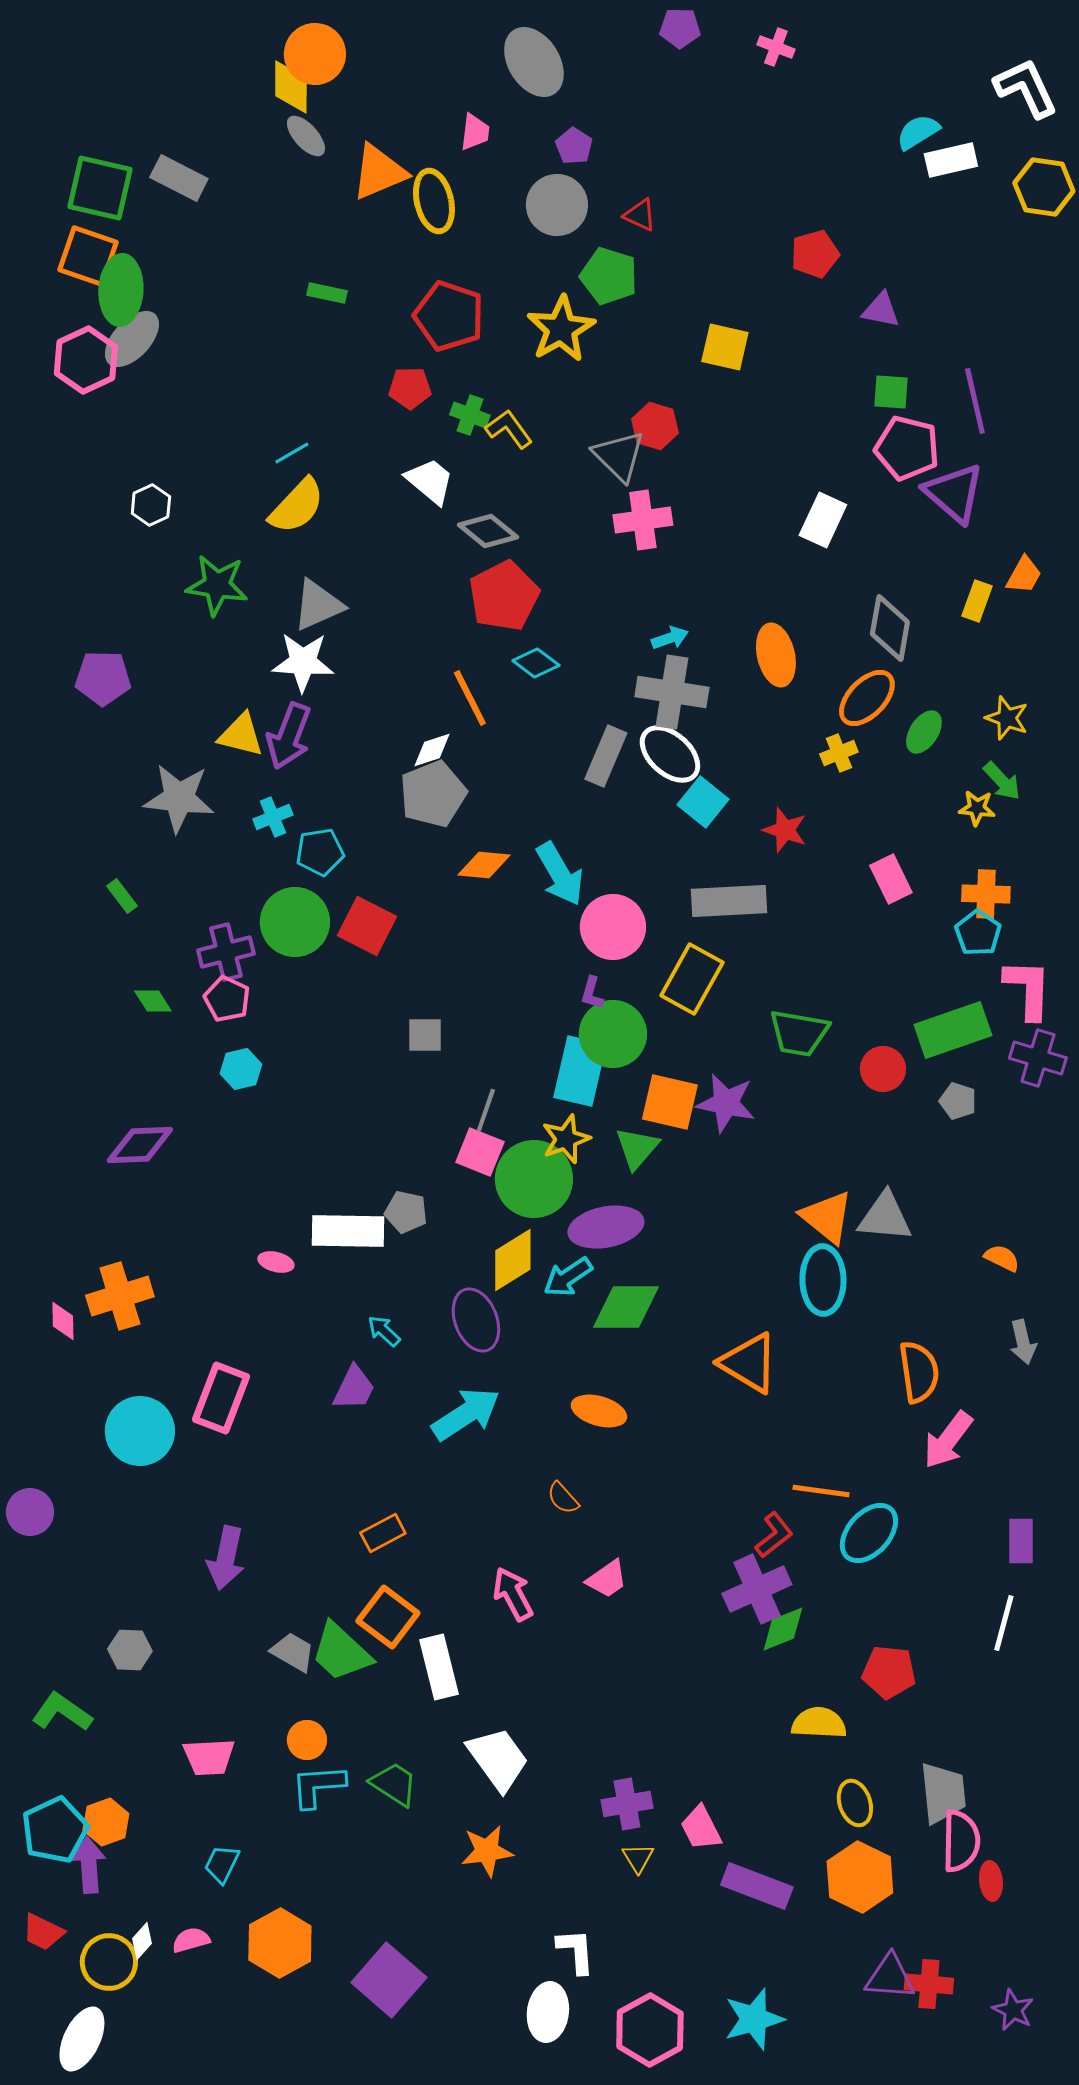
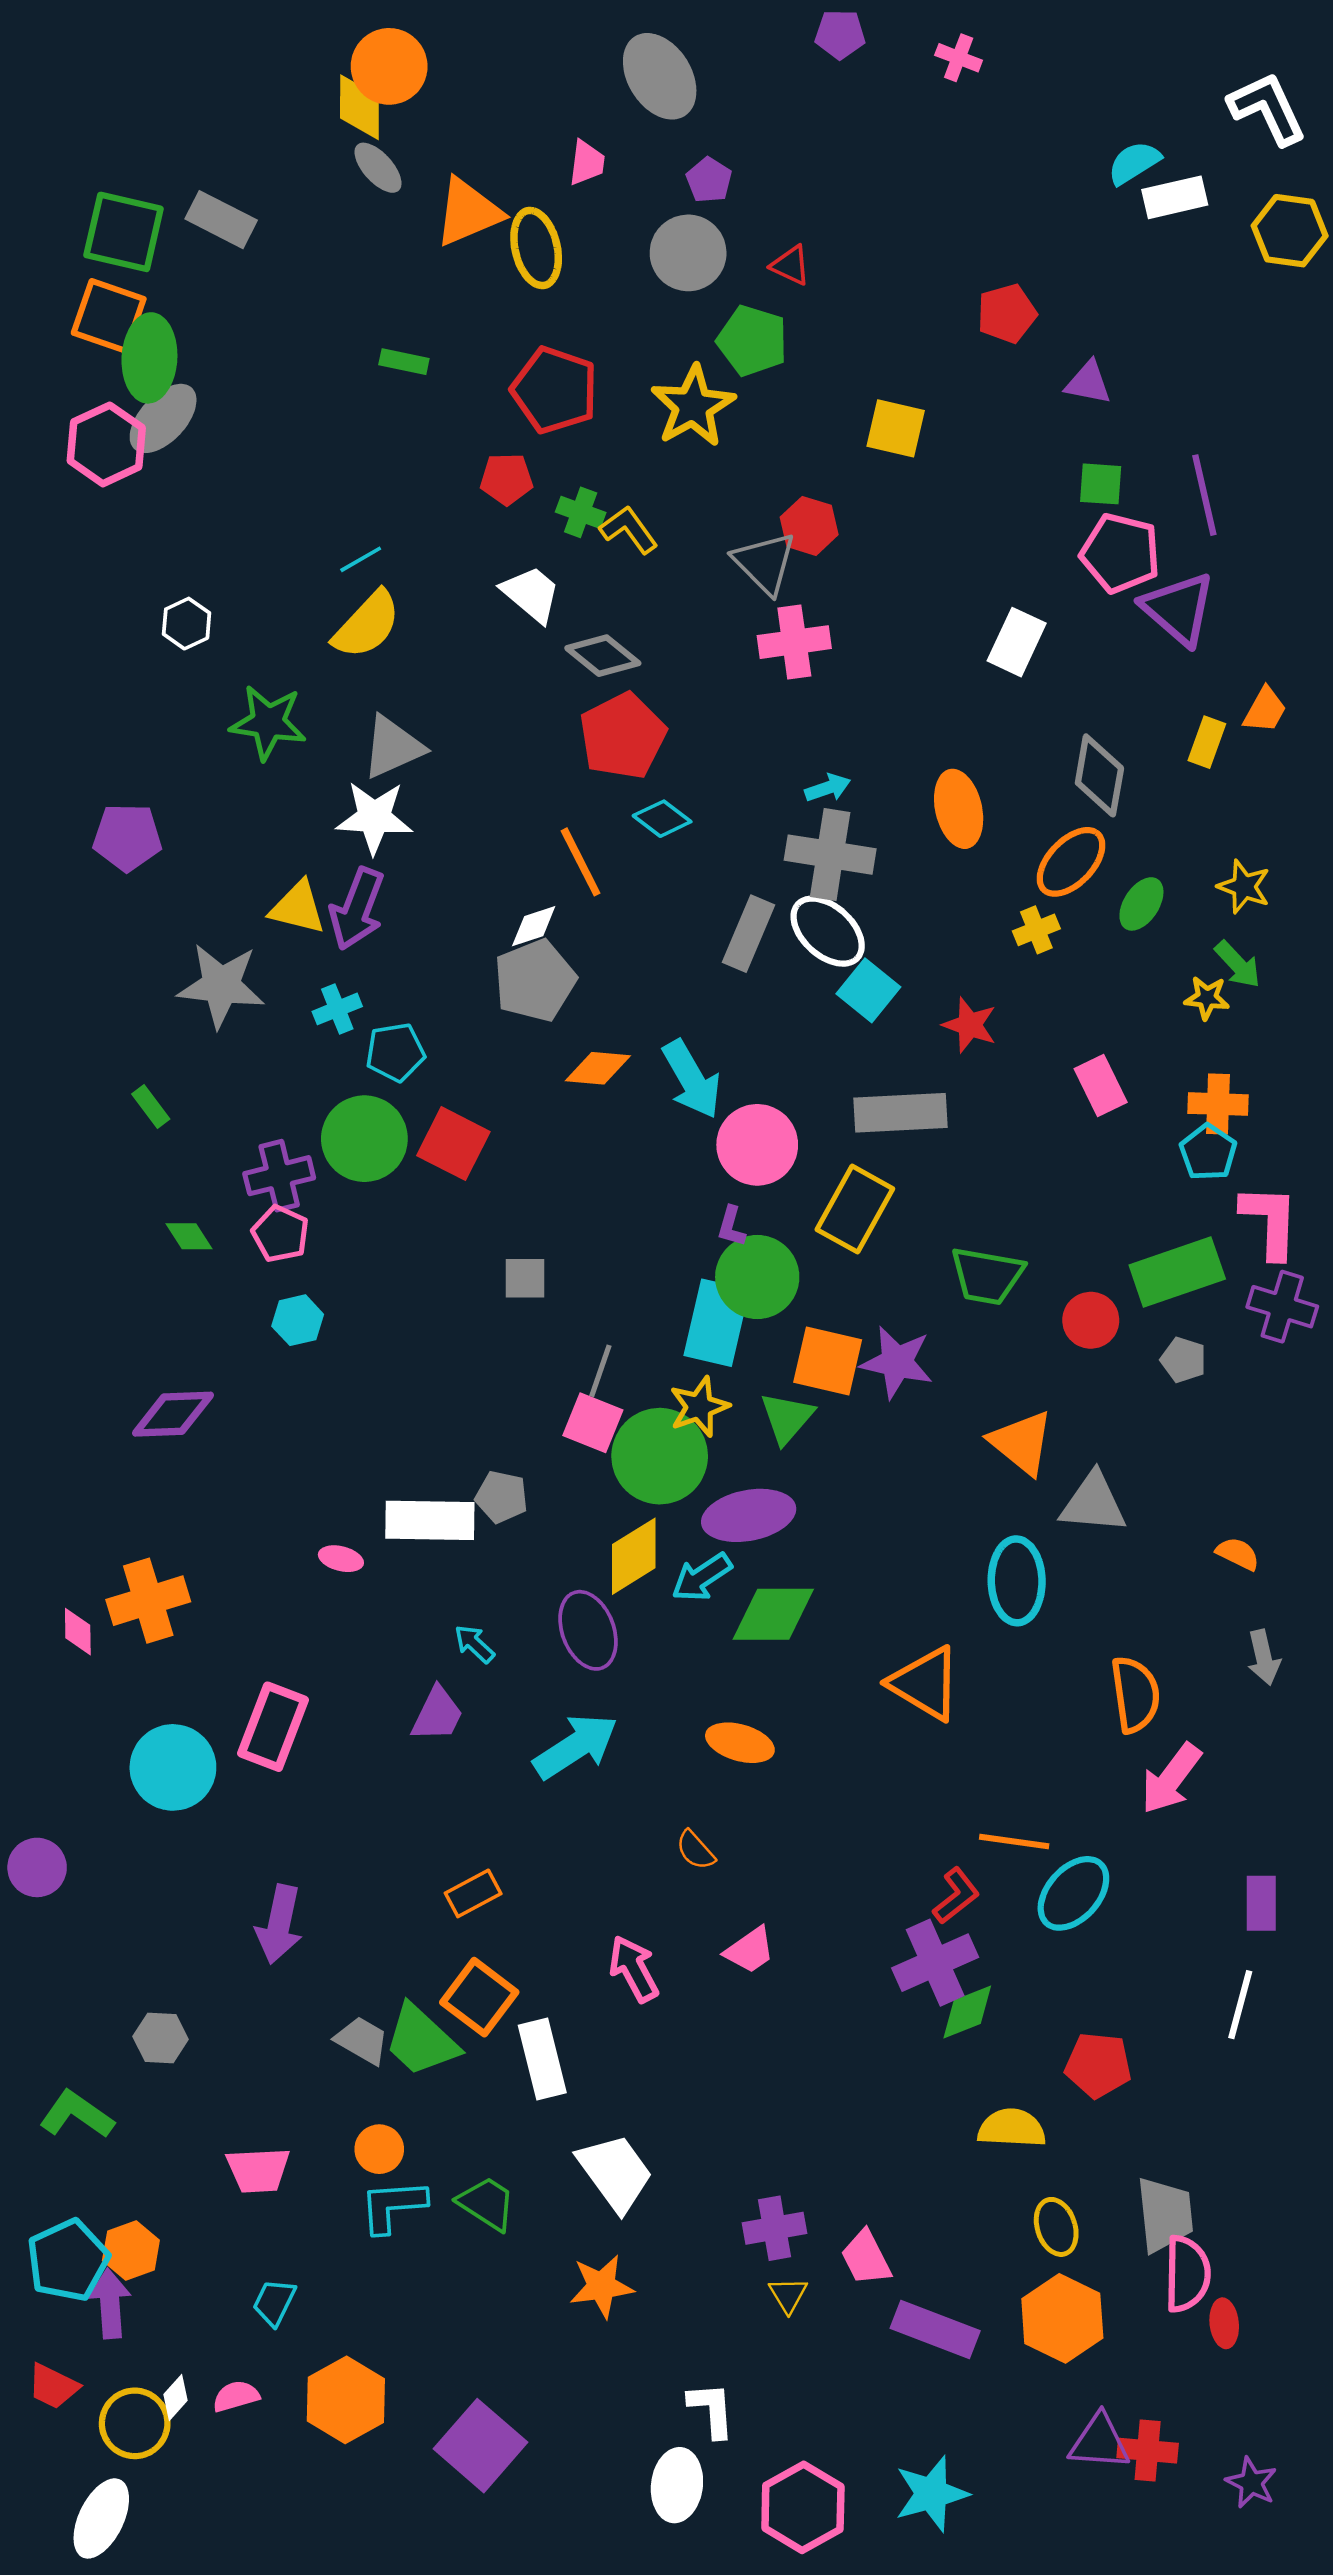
orange triangle: (827, 1217) -> (1022, 1443), moved

